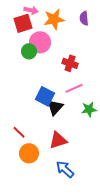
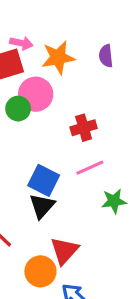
red cross: (70, 63) -> (84, 128), turned -35
black triangle: (55, 107) -> (42, 206), moved
red triangle: (58, 140) -> (64, 251), turned -30
orange circle: (29, 153) -> (40, 271), moved

